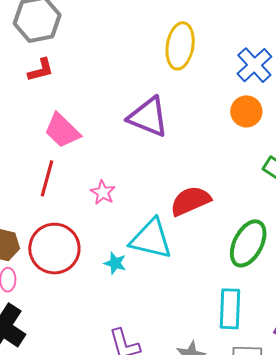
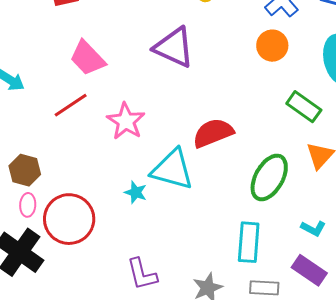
red line: (47, 178) -> (71, 105), turned 39
pink star: (103, 192) -> (126, 121), size x1.5
red circle: (54, 249) -> (69, 219), moved

